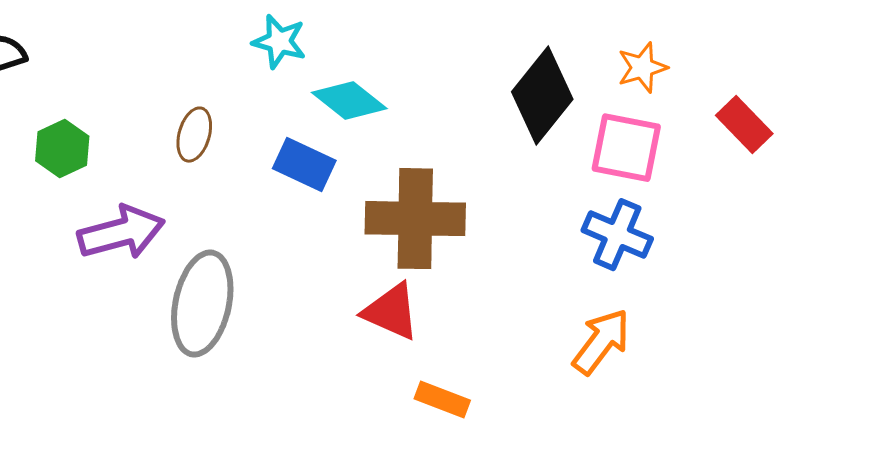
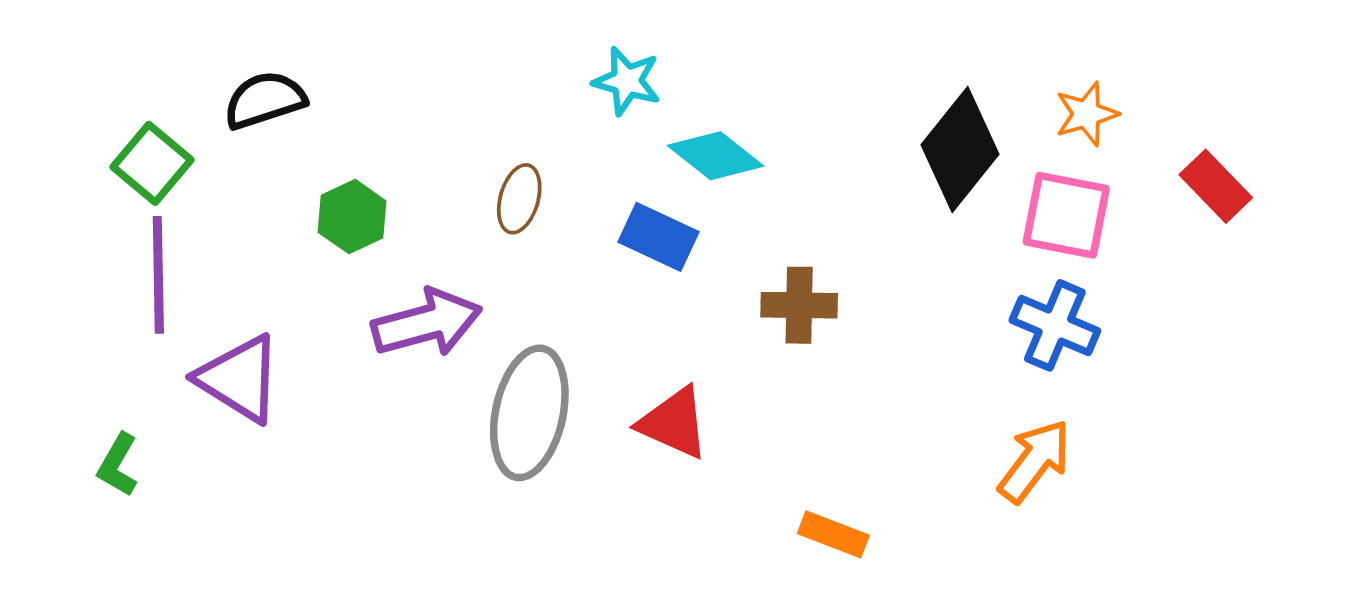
brown cross: (415, 219) -> (799, 305), size x0.6
red triangle: (391, 312) -> (674, 423), moved

